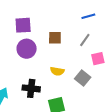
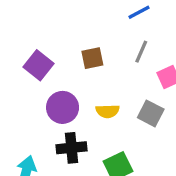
purple square: (23, 25) -> (39, 65), moved, turned -36
purple circle: (27, 49) -> (63, 107), moved

